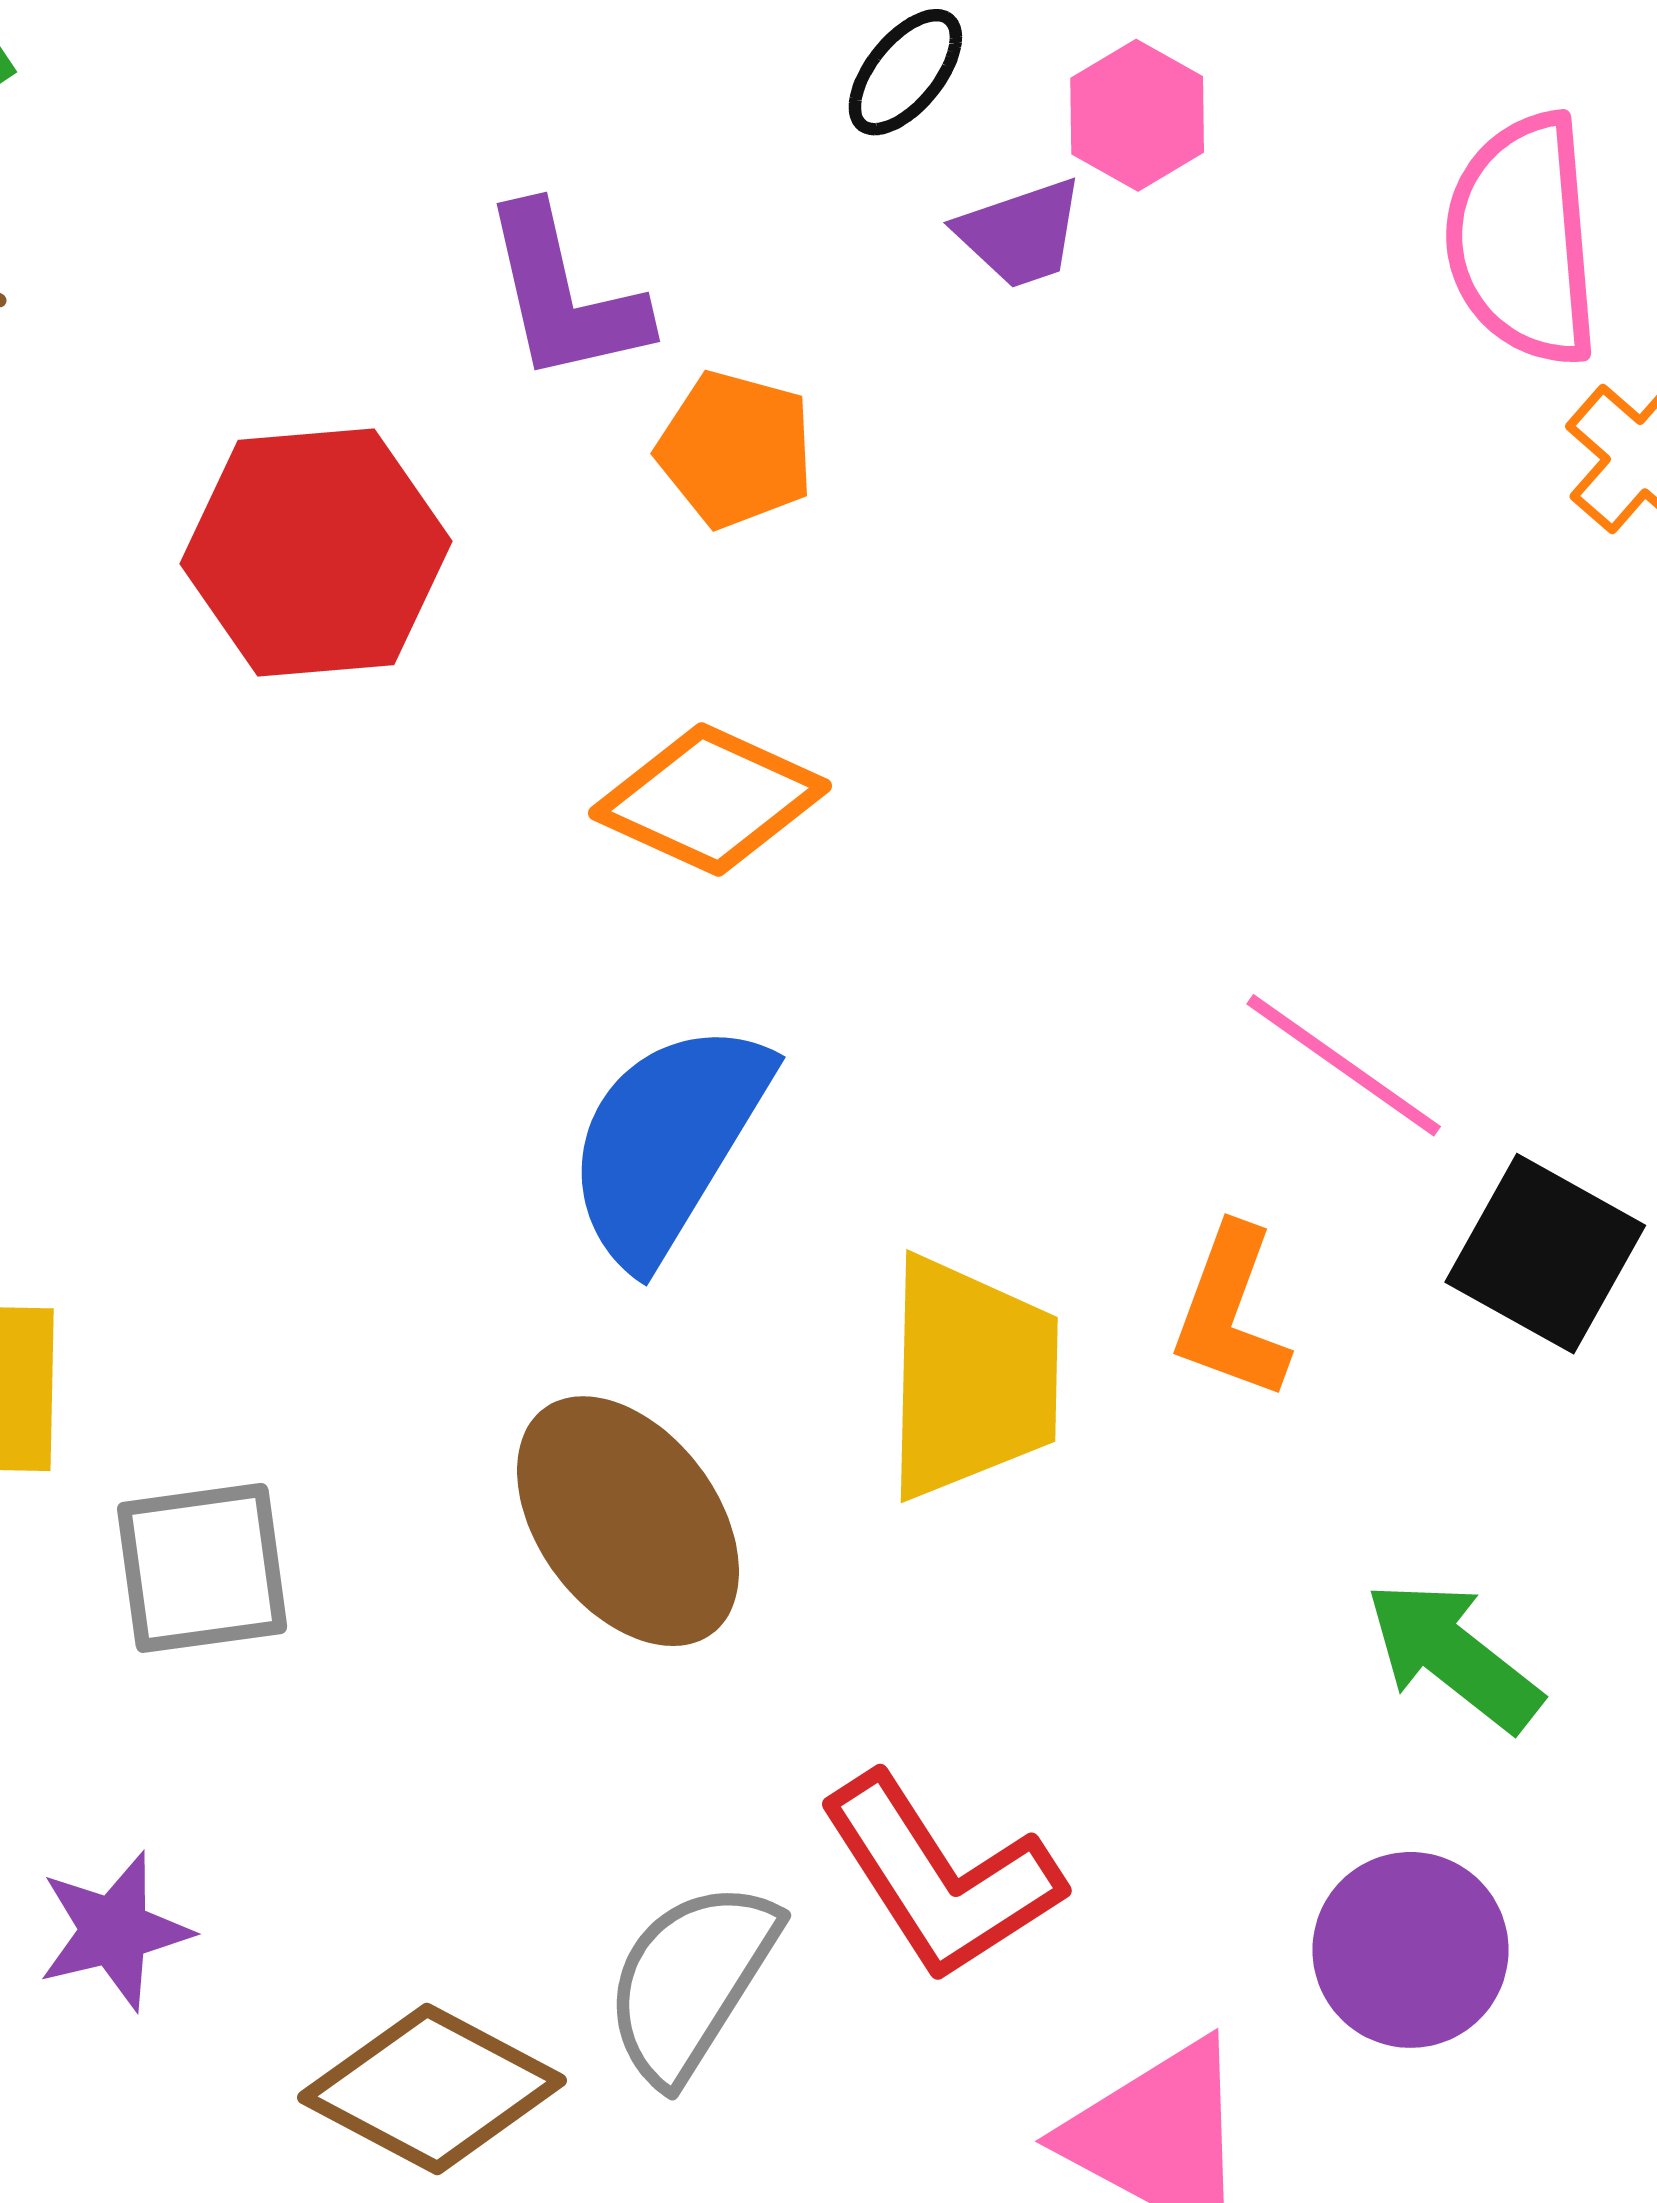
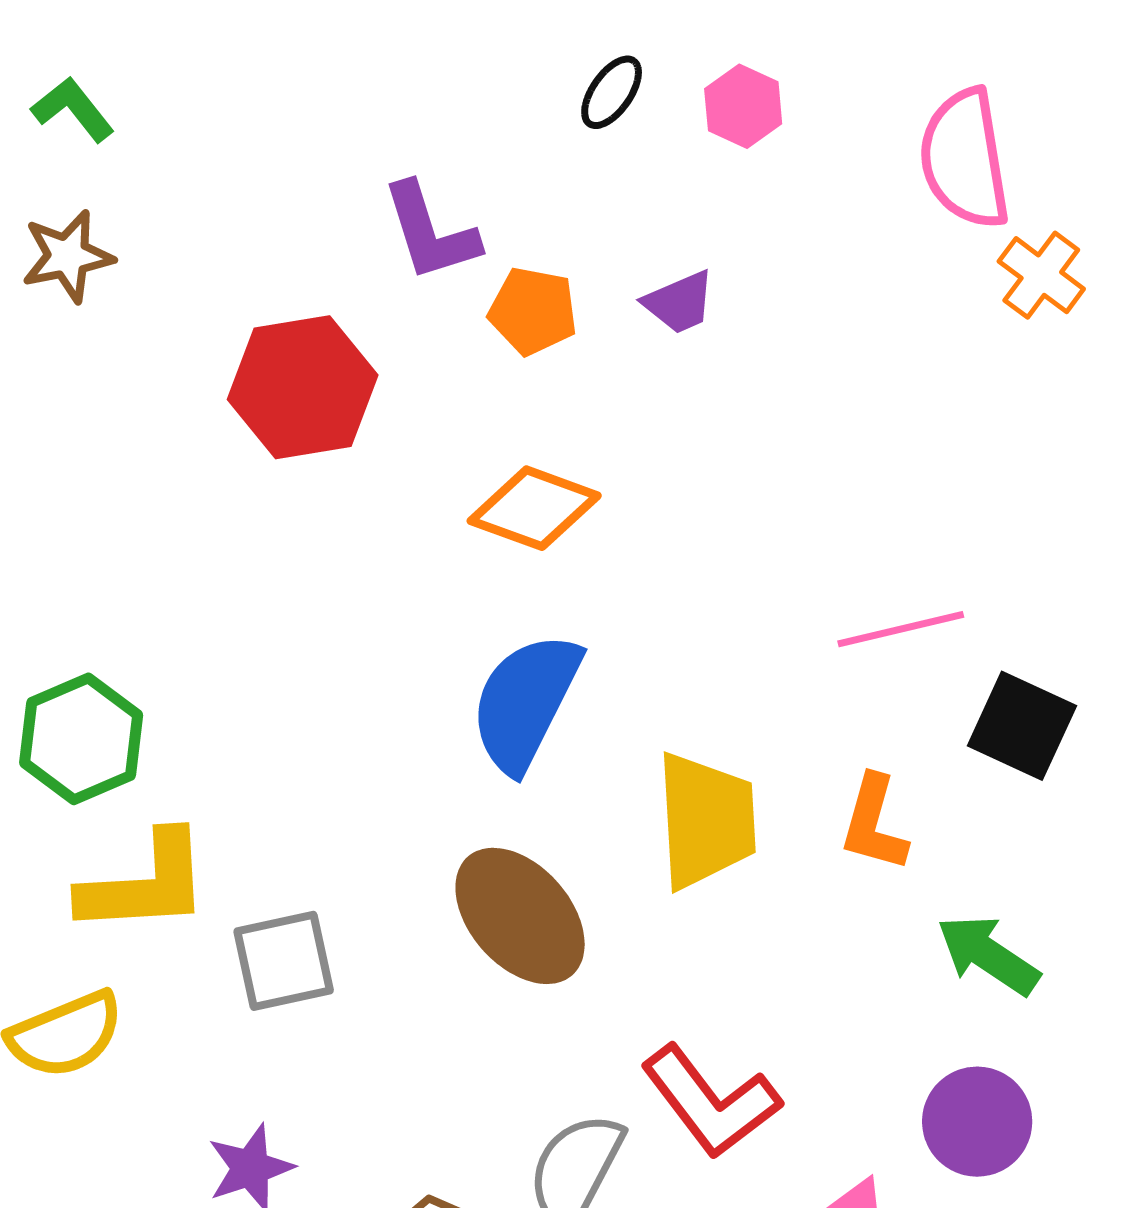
purple trapezoid: (1020, 233) -> (679, 302), moved
pink line: (1344, 1065) -> (901, 629), turned -44
orange L-shape: (1231, 1313) -> (874, 823), moved

